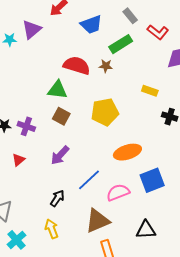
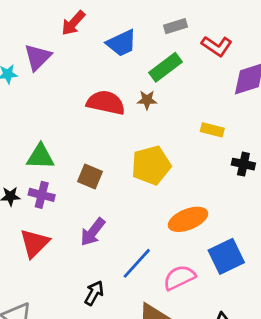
gray rectangle: (130, 16) -> (176, 26), turned -63
green triangle: (58, 90) -> (40, 157), moved
red triangle: (18, 160) -> (34, 243), size x1.6

